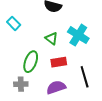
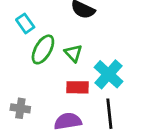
cyan cross: (78, 35) -> (109, 74), moved
green ellipse: (31, 62) -> (43, 49), moved

